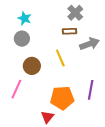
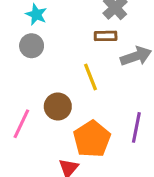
brown circle: (32, 66) -> (58, 107), moved
orange pentagon: (62, 98) -> (92, 139), turned -30

